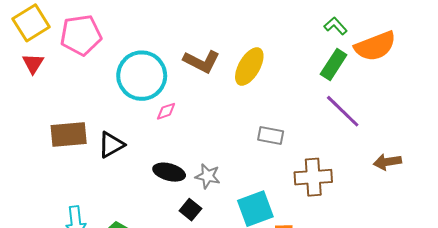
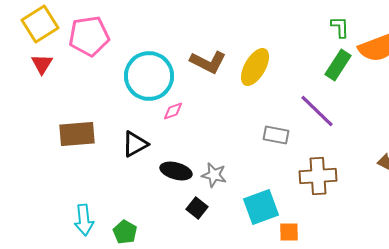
green L-shape: (336, 26) -> (340, 27), turned 40
purple line: (343, 111) -> (317, 111), moved
black triangle: (111, 145) -> (135, 144), moved

